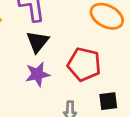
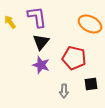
purple star: (38, 74) -> (41, 65), turned 30

